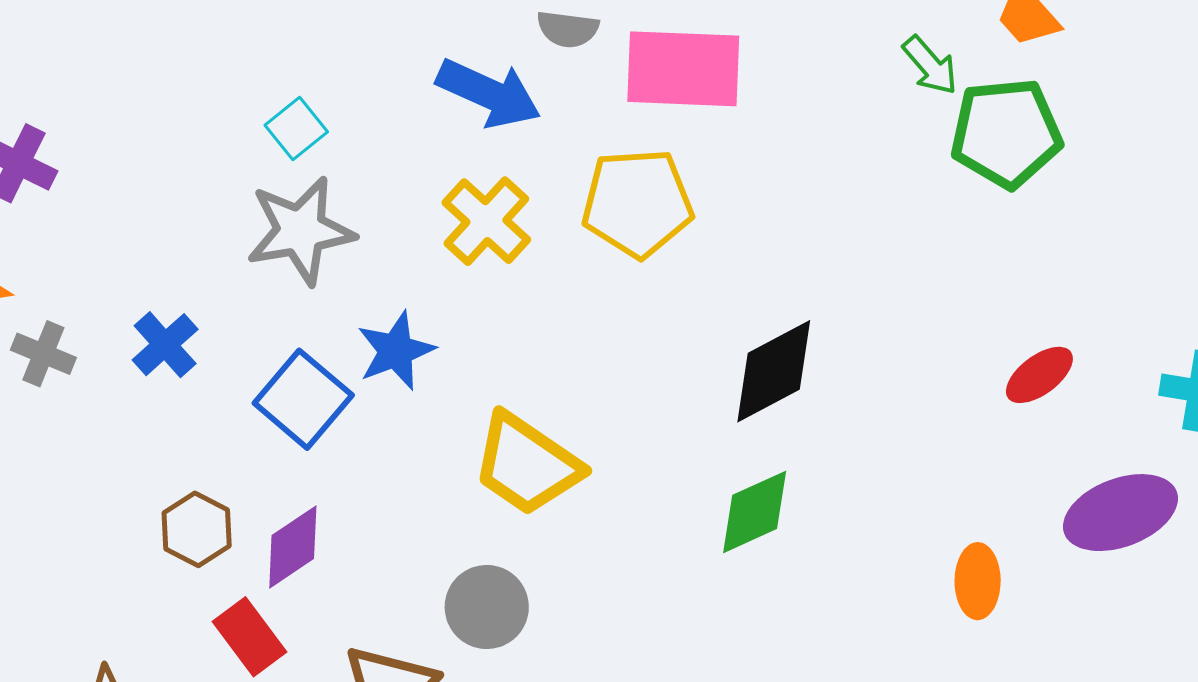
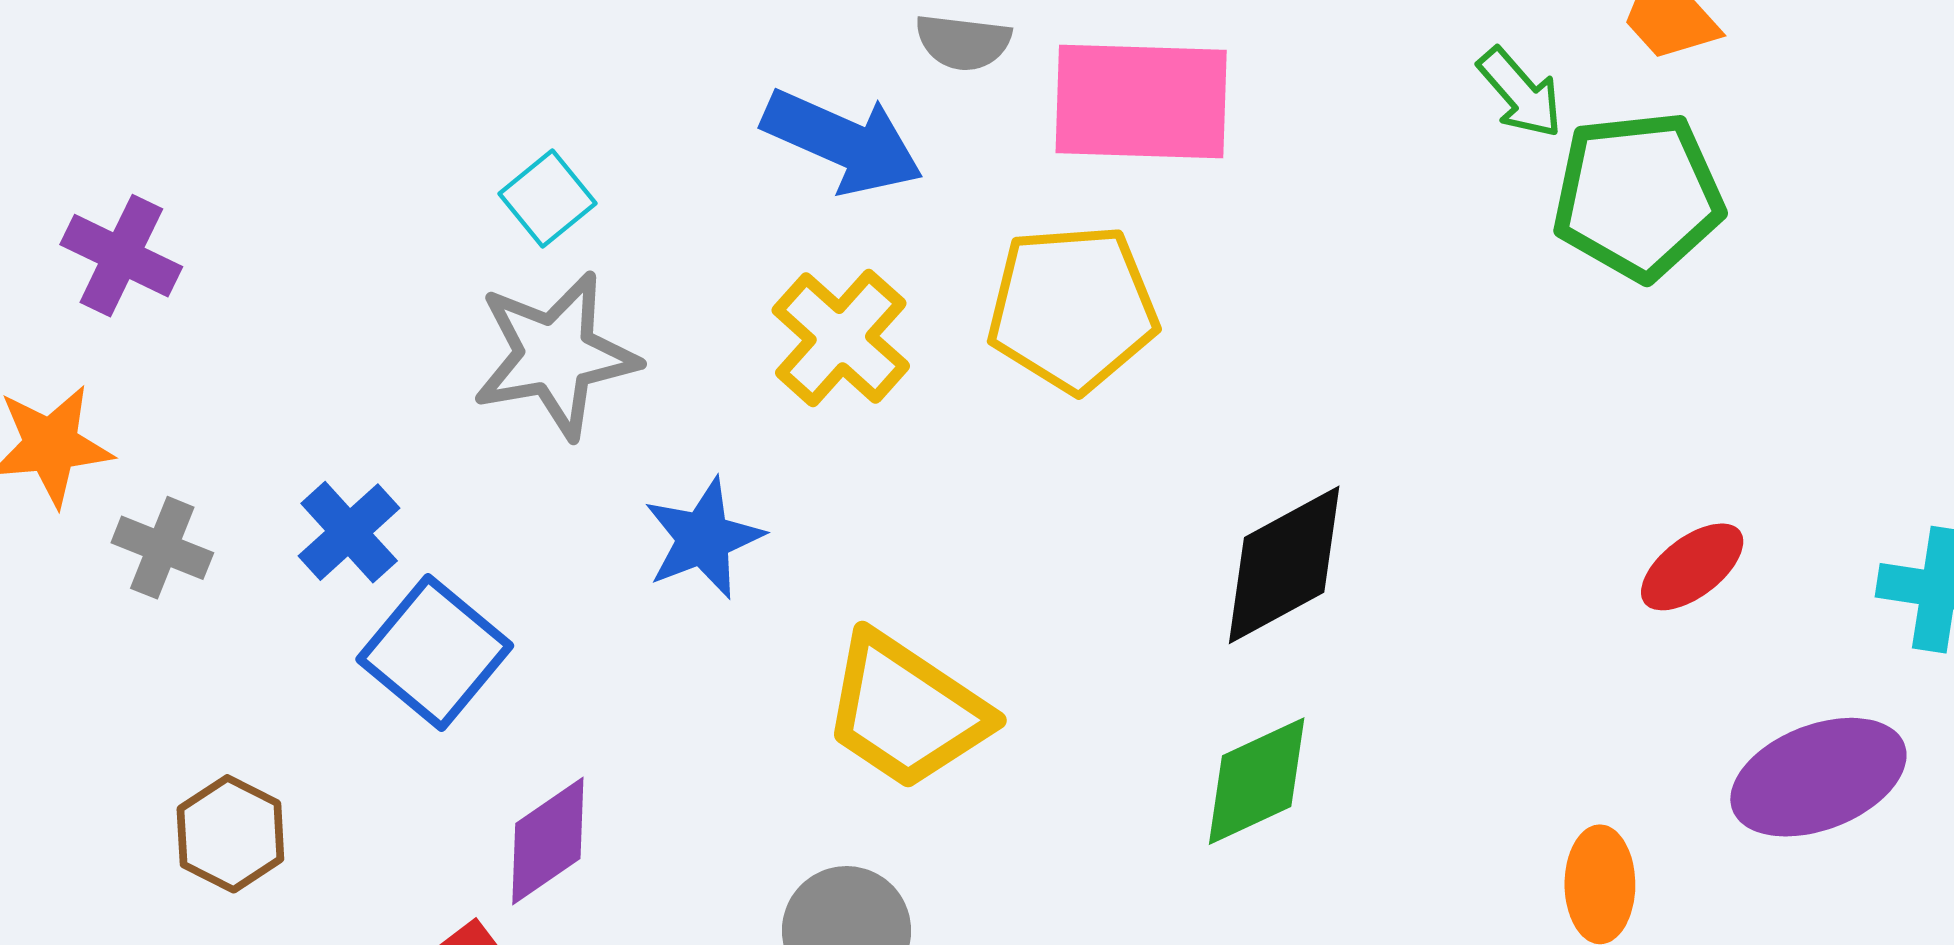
blue square: (303, 399) -> (435, 653), moved
brown hexagon: (197, 529) -> (230, 834), moved

